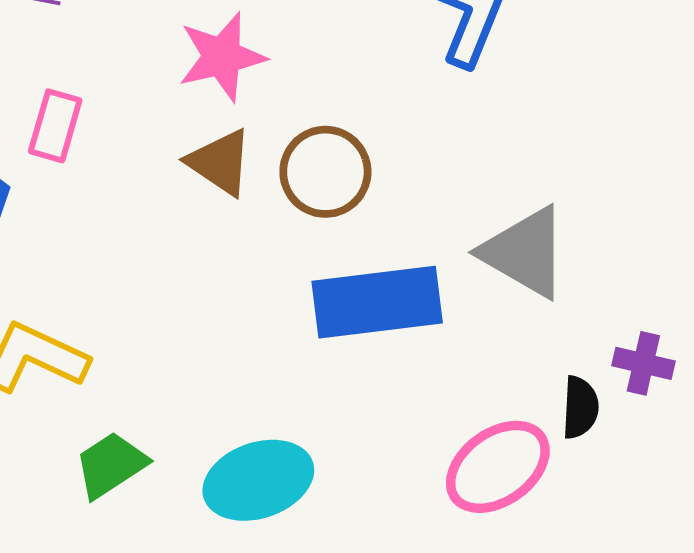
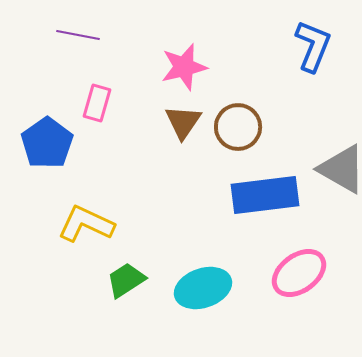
brown triangle: (220, 162) -> (183, 122), turned 30
pink ellipse: (498, 467) -> (299, 273), moved

